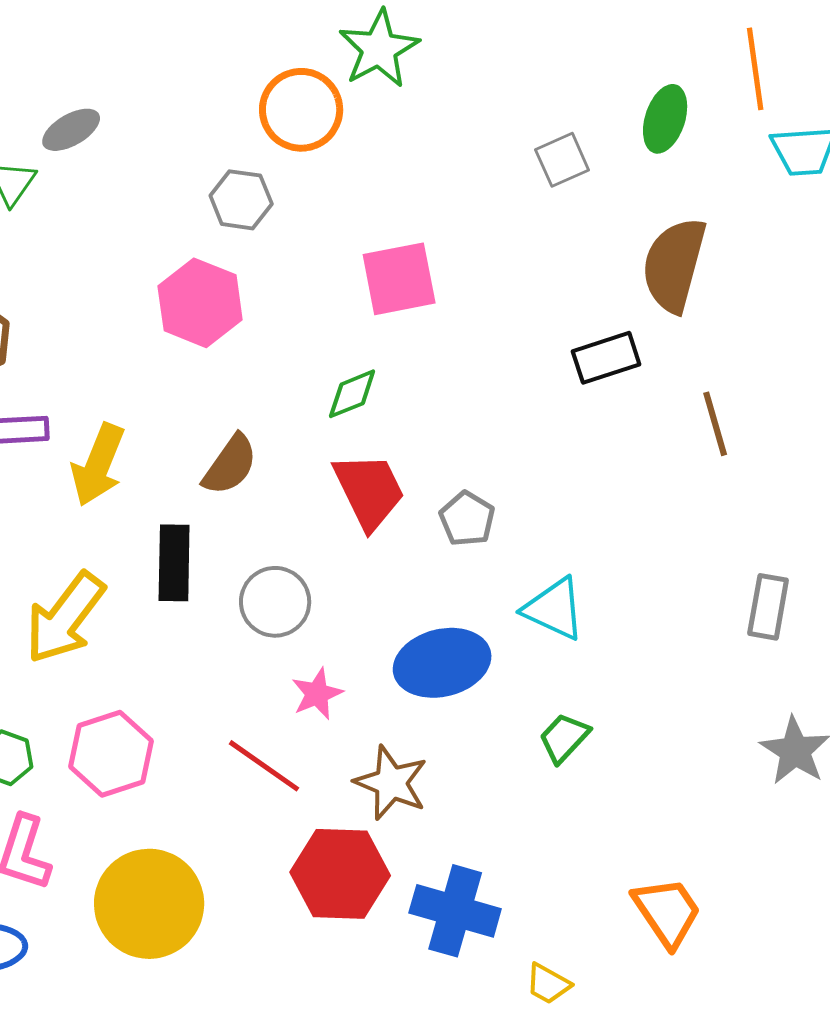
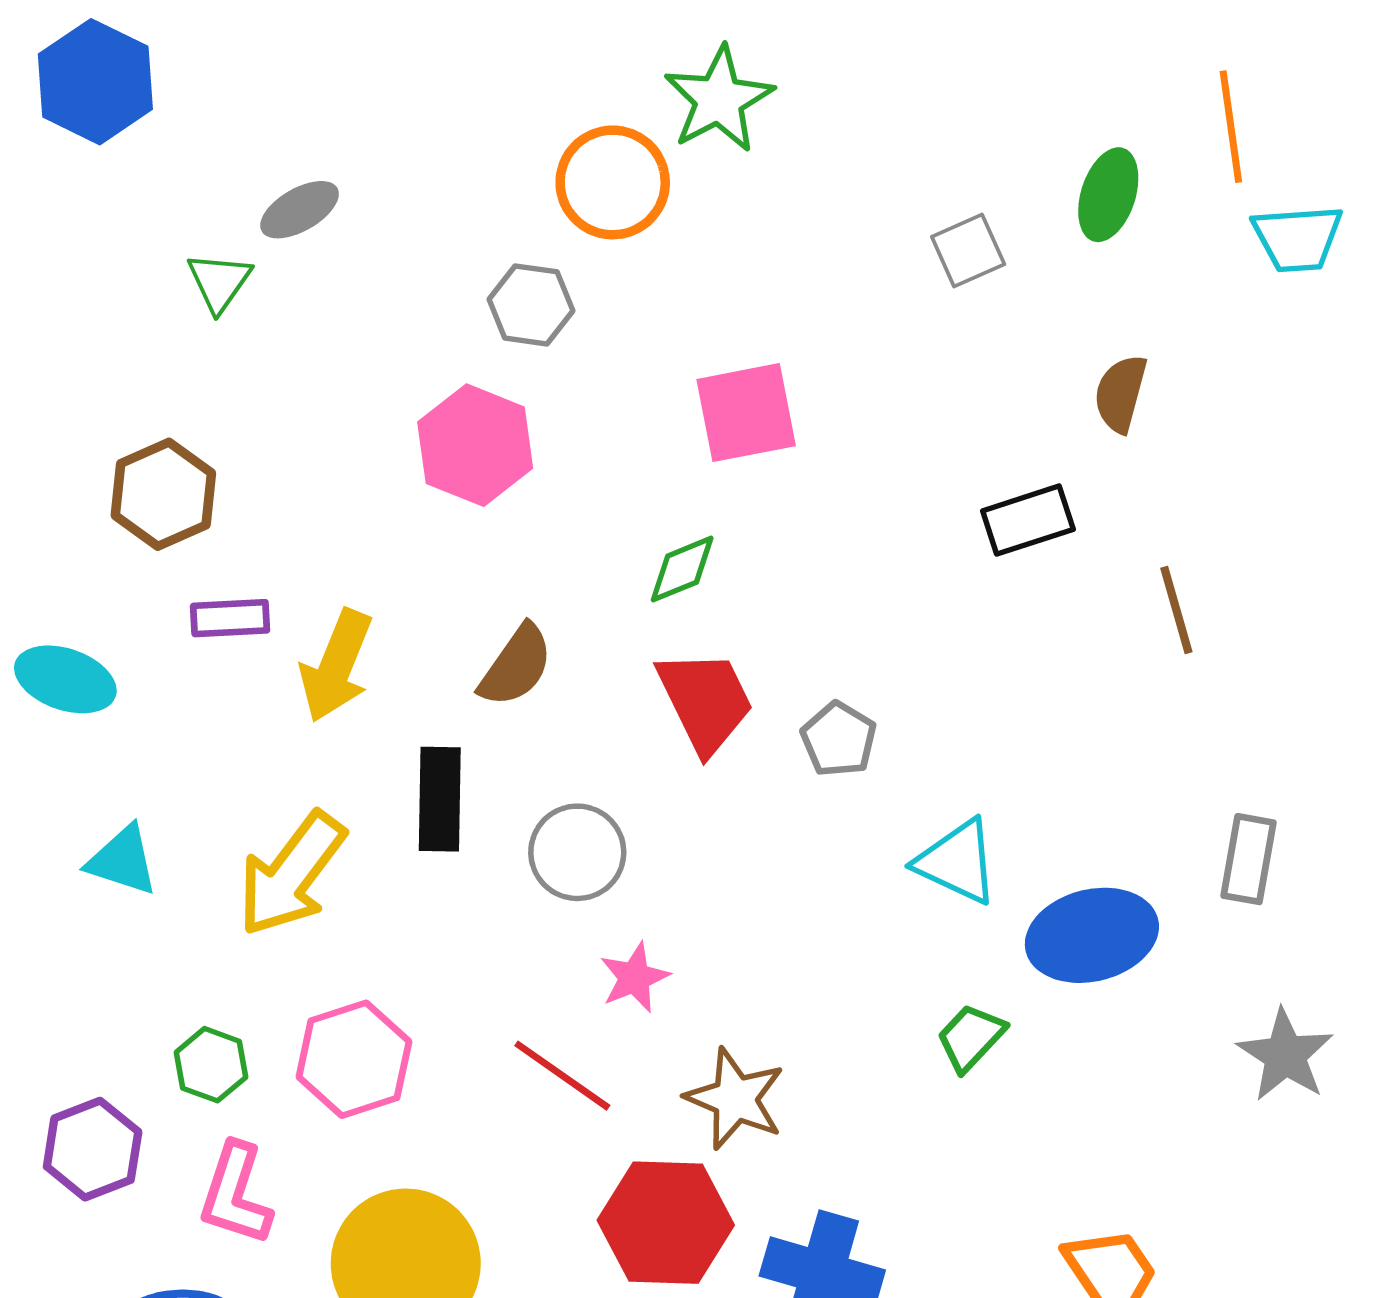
brown semicircle: (674, 265) -> (1121, 393), size x0.6
blue ellipse: (442, 663) -> (1092, 935), moved

